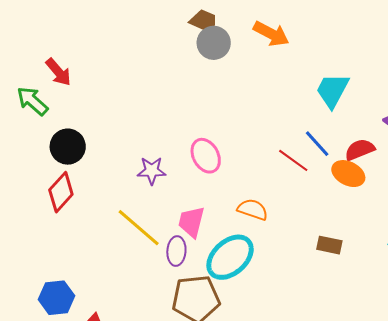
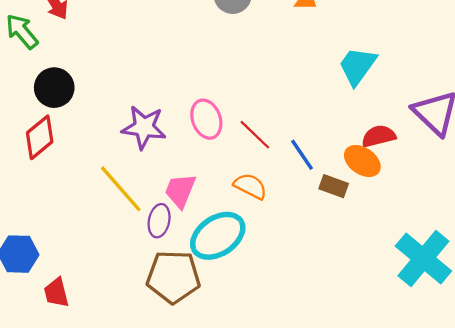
blue line: (317, 144) -> (302, 155), moved
red line: (293, 160) -> (255, 135), moved
purple star: (152, 171) -> (144, 127), size x1.4
brown rectangle: (329, 245) -> (334, 186), moved

